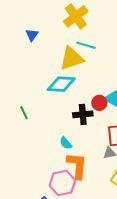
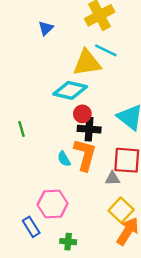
red circle: (99, 103) -> (82, 114), moved
green line: (24, 113) -> (22, 129), moved
orange L-shape: (77, 166) -> (85, 155), moved

